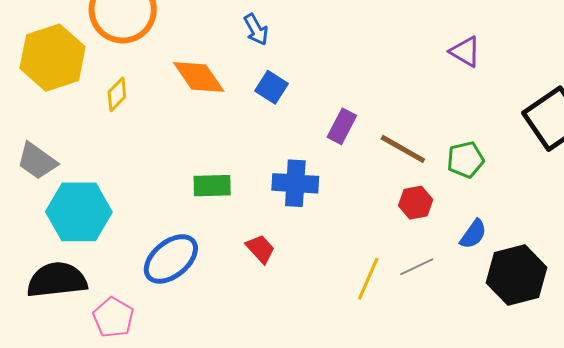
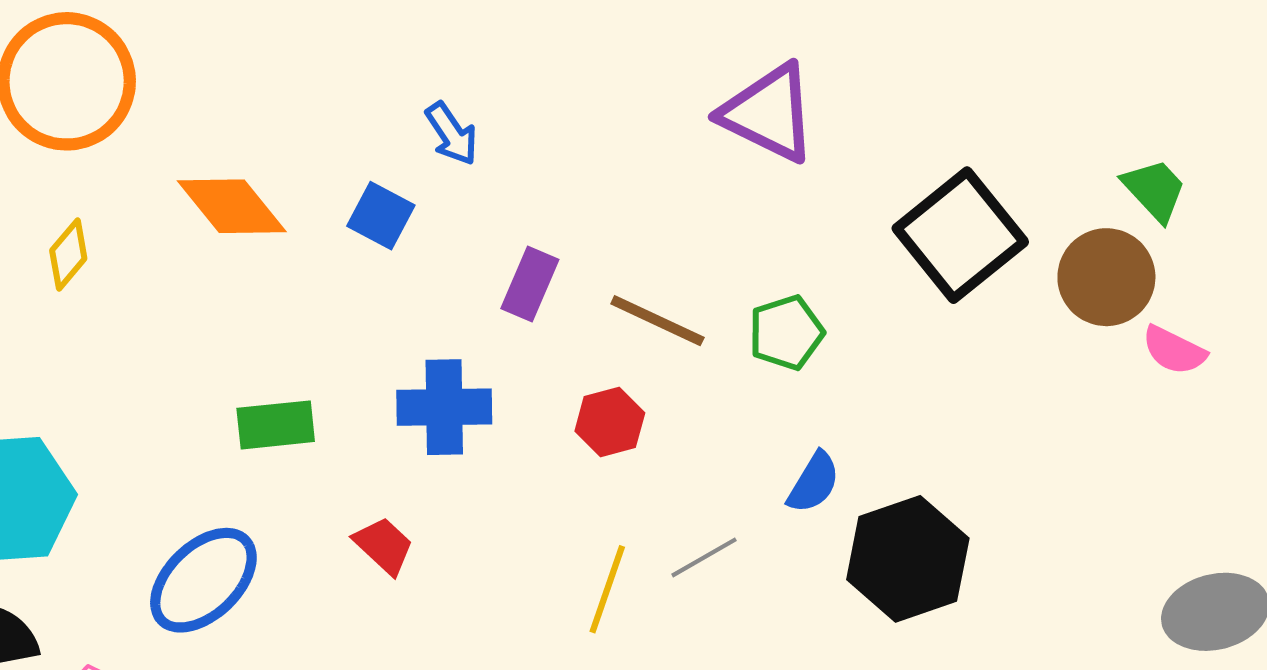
blue arrow: (256, 29) -> (452, 134), moved
purple triangle: (465, 52) -> (769, 113), size x1.6
red hexagon: (416, 203) -> (610, 422), moved

